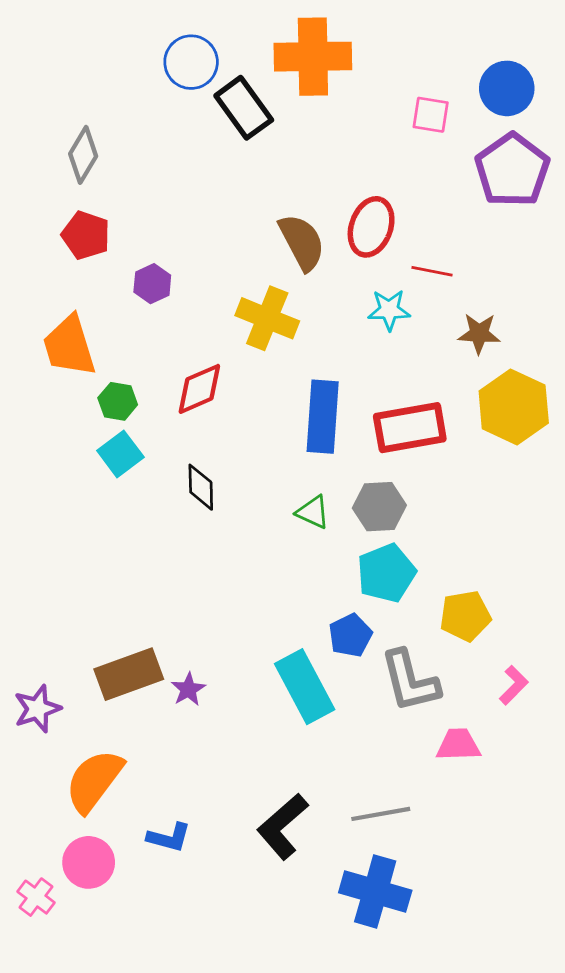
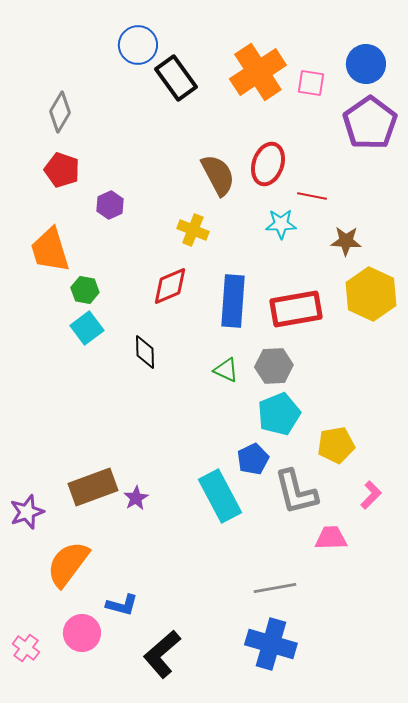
orange cross: (313, 57) -> (258, 72), moved, turned -32
yellow cross: (267, 318) -> (193, 230), size x0.7
red diamond: (199, 389) -> (170, 286), moved
black L-shape: (282, 826) -> (162, 654), moved
pink circle: (89, 862) -> (82, 633), moved

